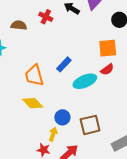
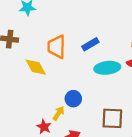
yellow diamond: (33, 103) -> (36, 67), moved
brown square: (90, 125) -> (112, 118), moved

